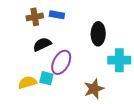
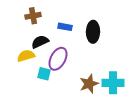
blue rectangle: (57, 15) -> (65, 27), moved
cyan cross: (119, 60) -> (113, 83), moved
yellow semicircle: (27, 82) -> (26, 56), moved

